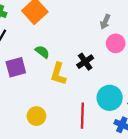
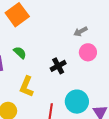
gray arrow: (105, 22) -> (81, 31), turned 32
yellow L-shape: (58, 74) -> (27, 87), moved

